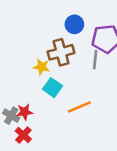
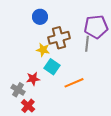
blue circle: (74, 24) -> (40, 17), moved
red star: (25, 112) -> (33, 79), moved

